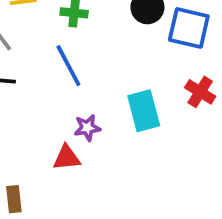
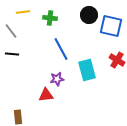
blue line: (68, 66) -> (61, 49), moved

